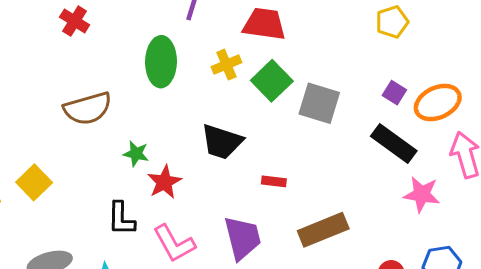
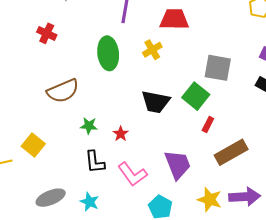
green square: (272, 81) -> (196, 96), moved
green star: (136, 154) -> (89, 126), moved
red rectangle: (274, 181) -> (208, 125), moved, turned -63
red star: (164, 182) -> (121, 134), size x0.7

